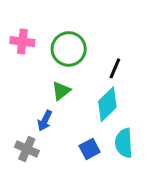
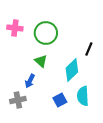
black line: (115, 68) -> (89, 49), moved
green triangle: (61, 91) -> (41, 61), turned -40
gray cross: (27, 149) -> (18, 100), turned -35

